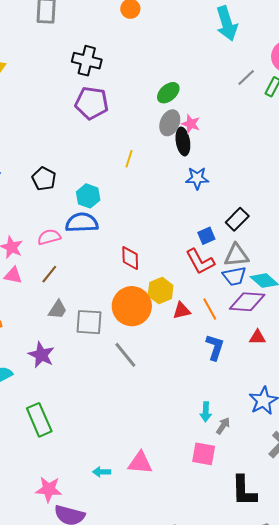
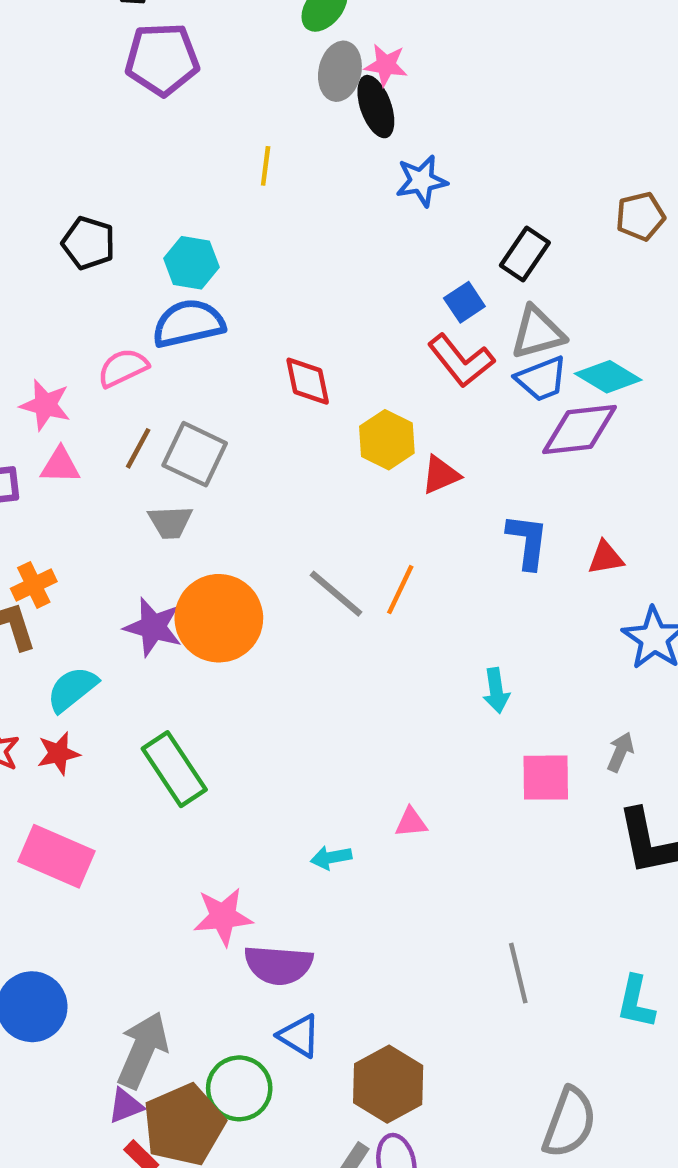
orange circle: (132, 306) -> (219, 618), moved
orange line: (210, 309) -> (400, 590), moved, turned 65
gray trapezoid: (58, 310) -> (170, 522), turned 65
gray square: (89, 322) -> (195, 454), moved, turned 32
red triangle: (257, 337) -> (606, 558), moved
cyan arrow: (206, 412) -> (496, 691), moved
gray arrow: (223, 426) -> (620, 752), moved
pink triangle: (140, 463) -> (411, 822), size x0.6

